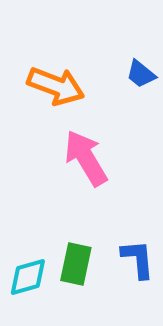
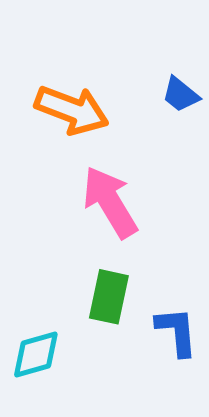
green rectangle: (76, 264) -> (109, 297), moved

